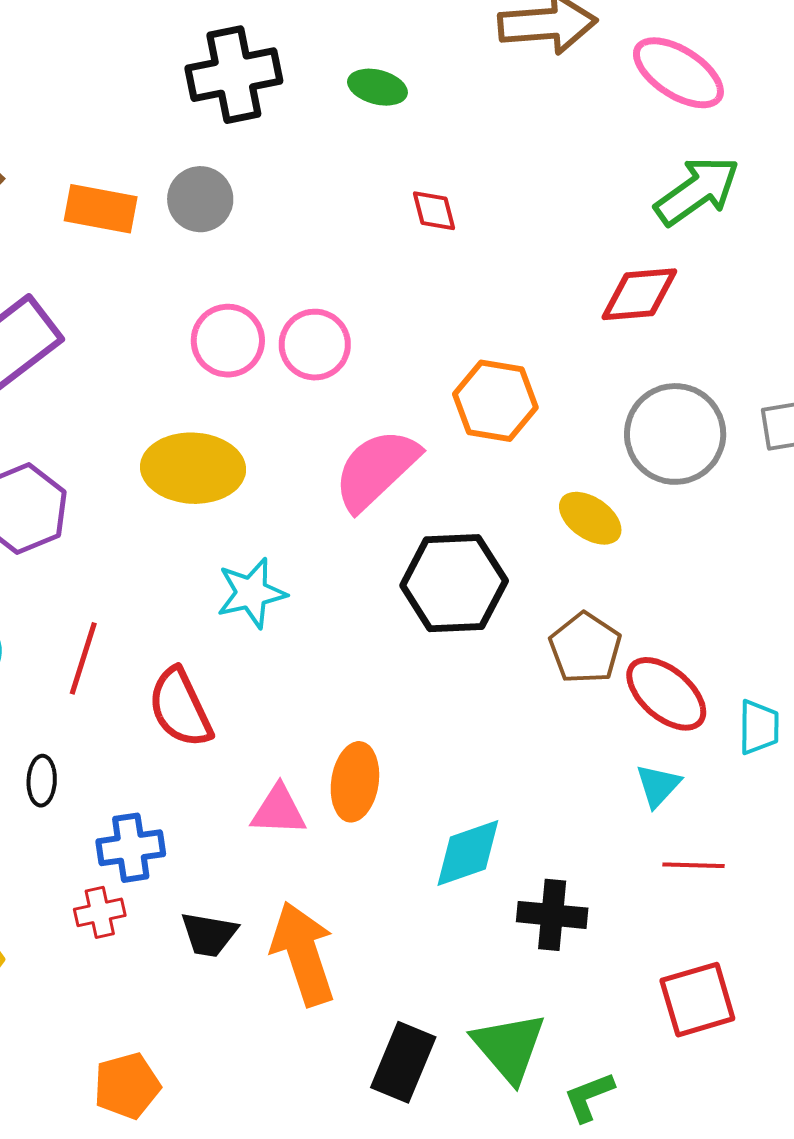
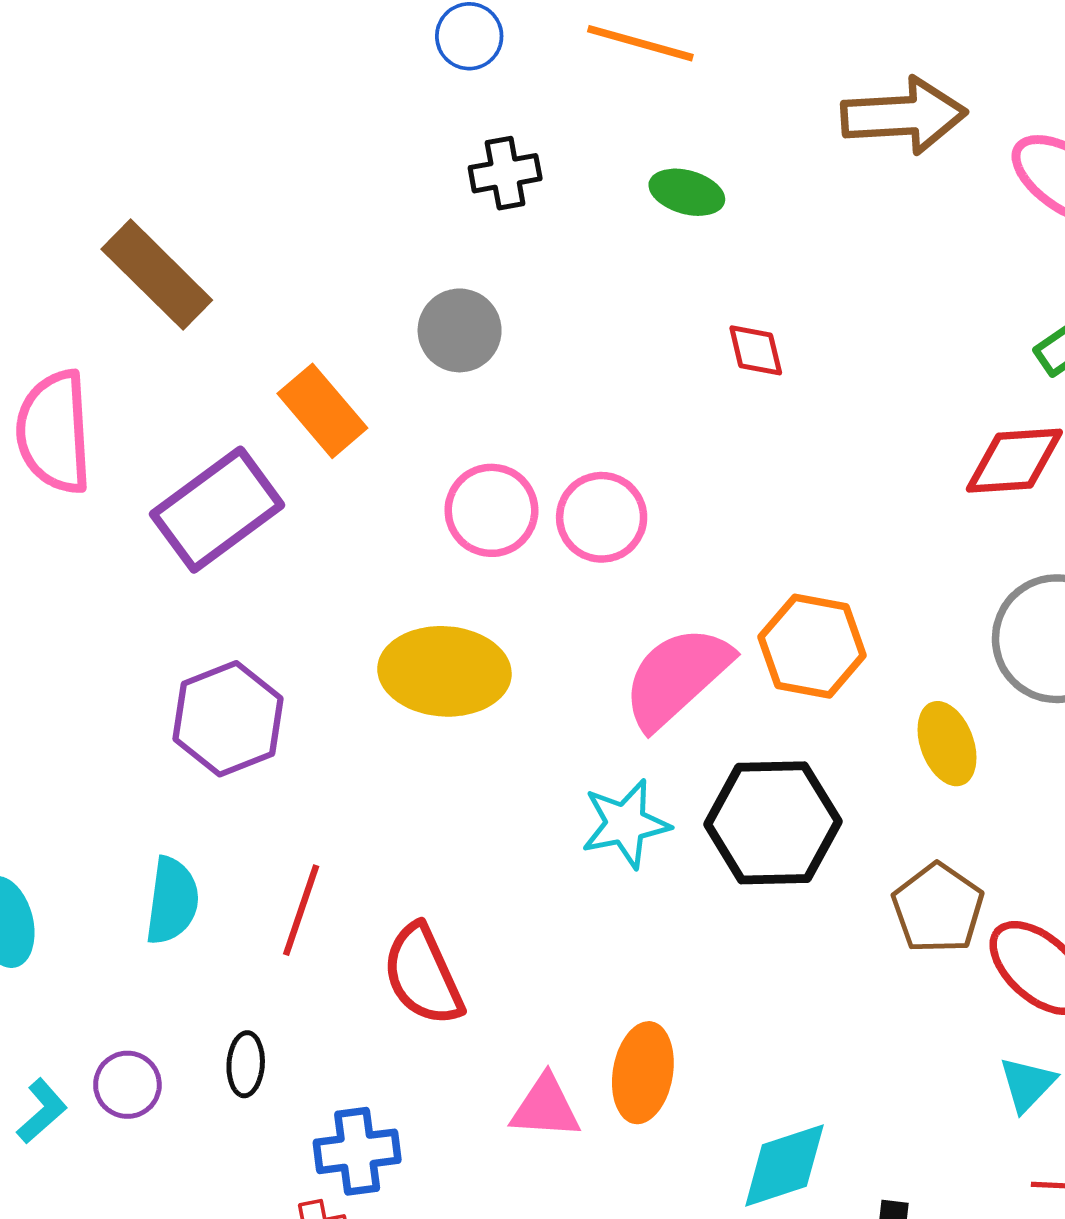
black cross: (234, 75) -> (505, 173), size x0.6
orange rectangle: (101, 209) -> (322, 411), moved, turned 38
orange hexagon: (495, 401) -> (812, 646), moved
yellow ellipse: (590, 518) -> (947, 744), turned 34
cyan star: (251, 593) -> (626, 824), moved

